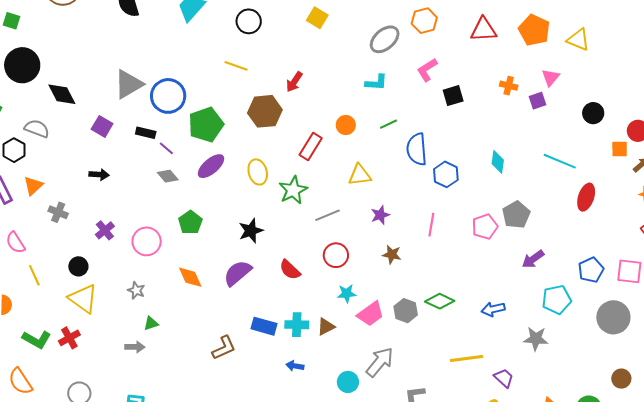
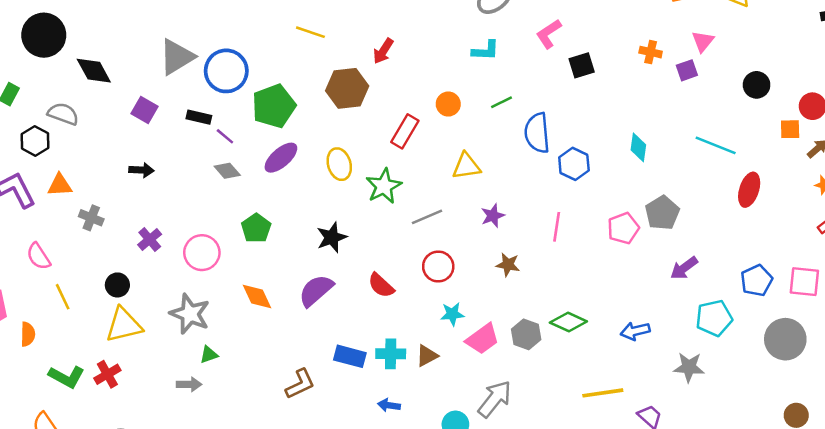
orange triangle: (33, 186) -> (60, 185), turned 40
gray star: (136, 290) -> (190, 314), size x1.8
yellow triangle: (83, 299) -> (124, 325), turned -48

